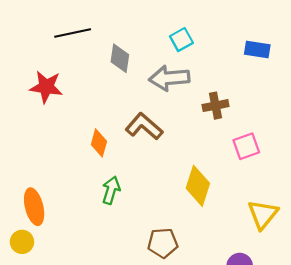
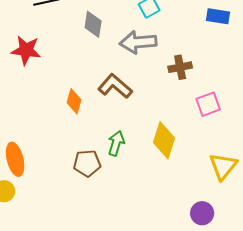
green arrow: (111, 190) -> (116, 143), moved
brown pentagon: (163, 243) -> (87, 163), moved

